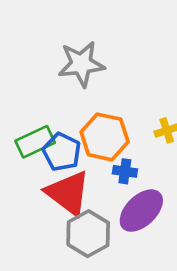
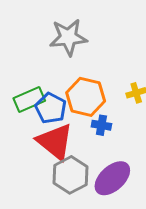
purple ellipse: (141, 211) -> (112, 178), moved

